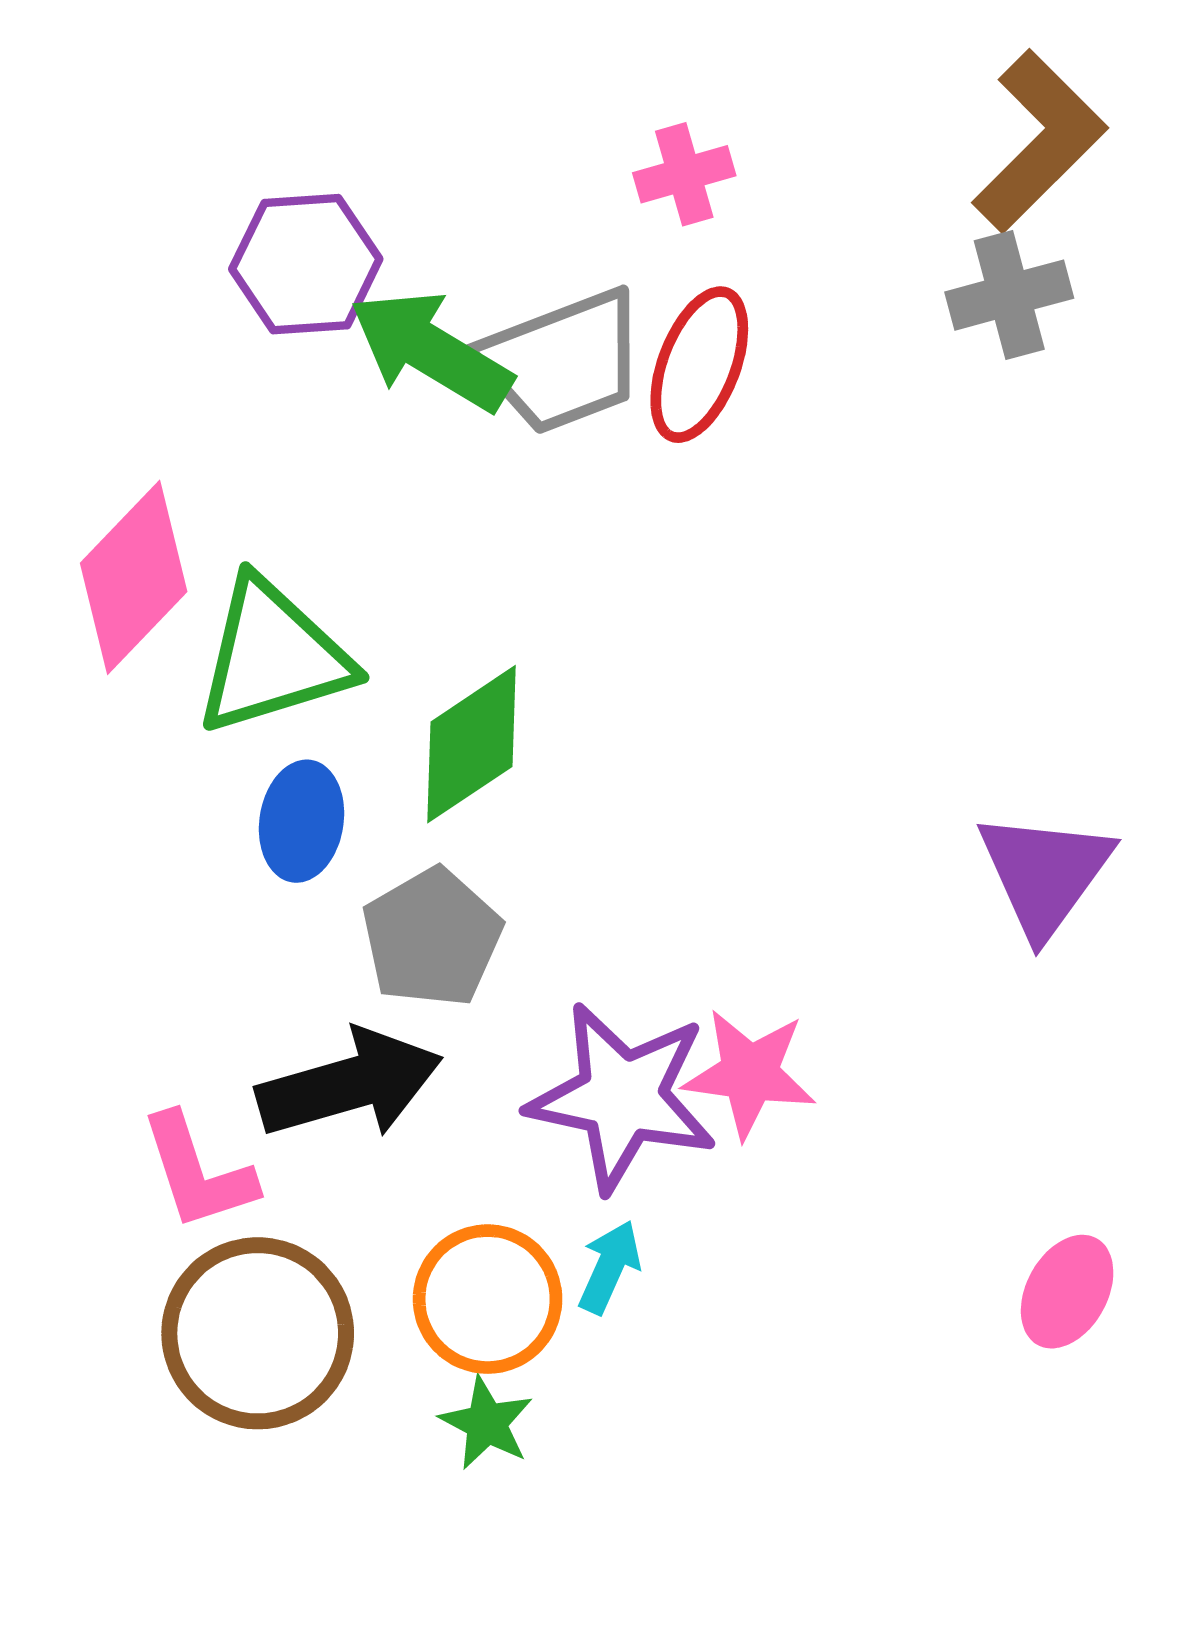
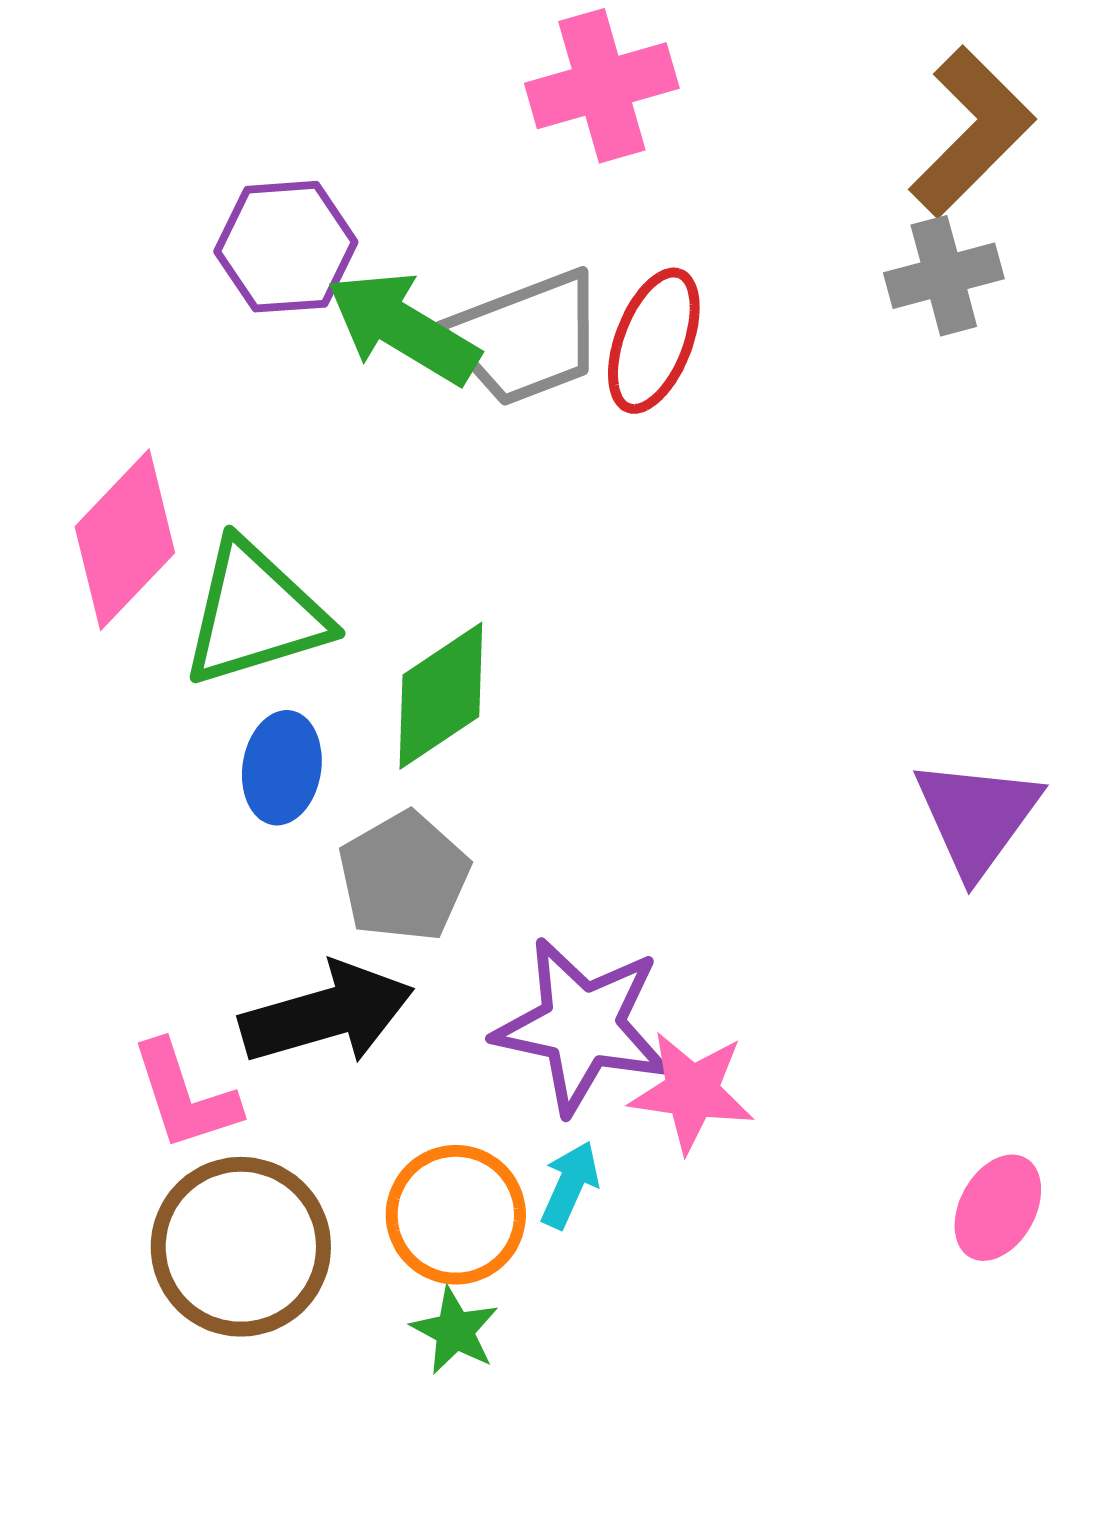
pink cross: (684, 174) -> (602, 86), moved, size x1.6
pink star: (750, 1073) -> (692, 1092), moved

